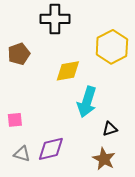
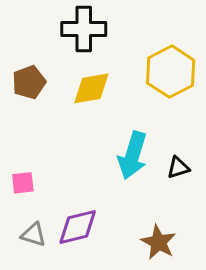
yellow diamond: (68, 71) -> (91, 88), moved
black triangle: (110, 129) -> (178, 168), moved

